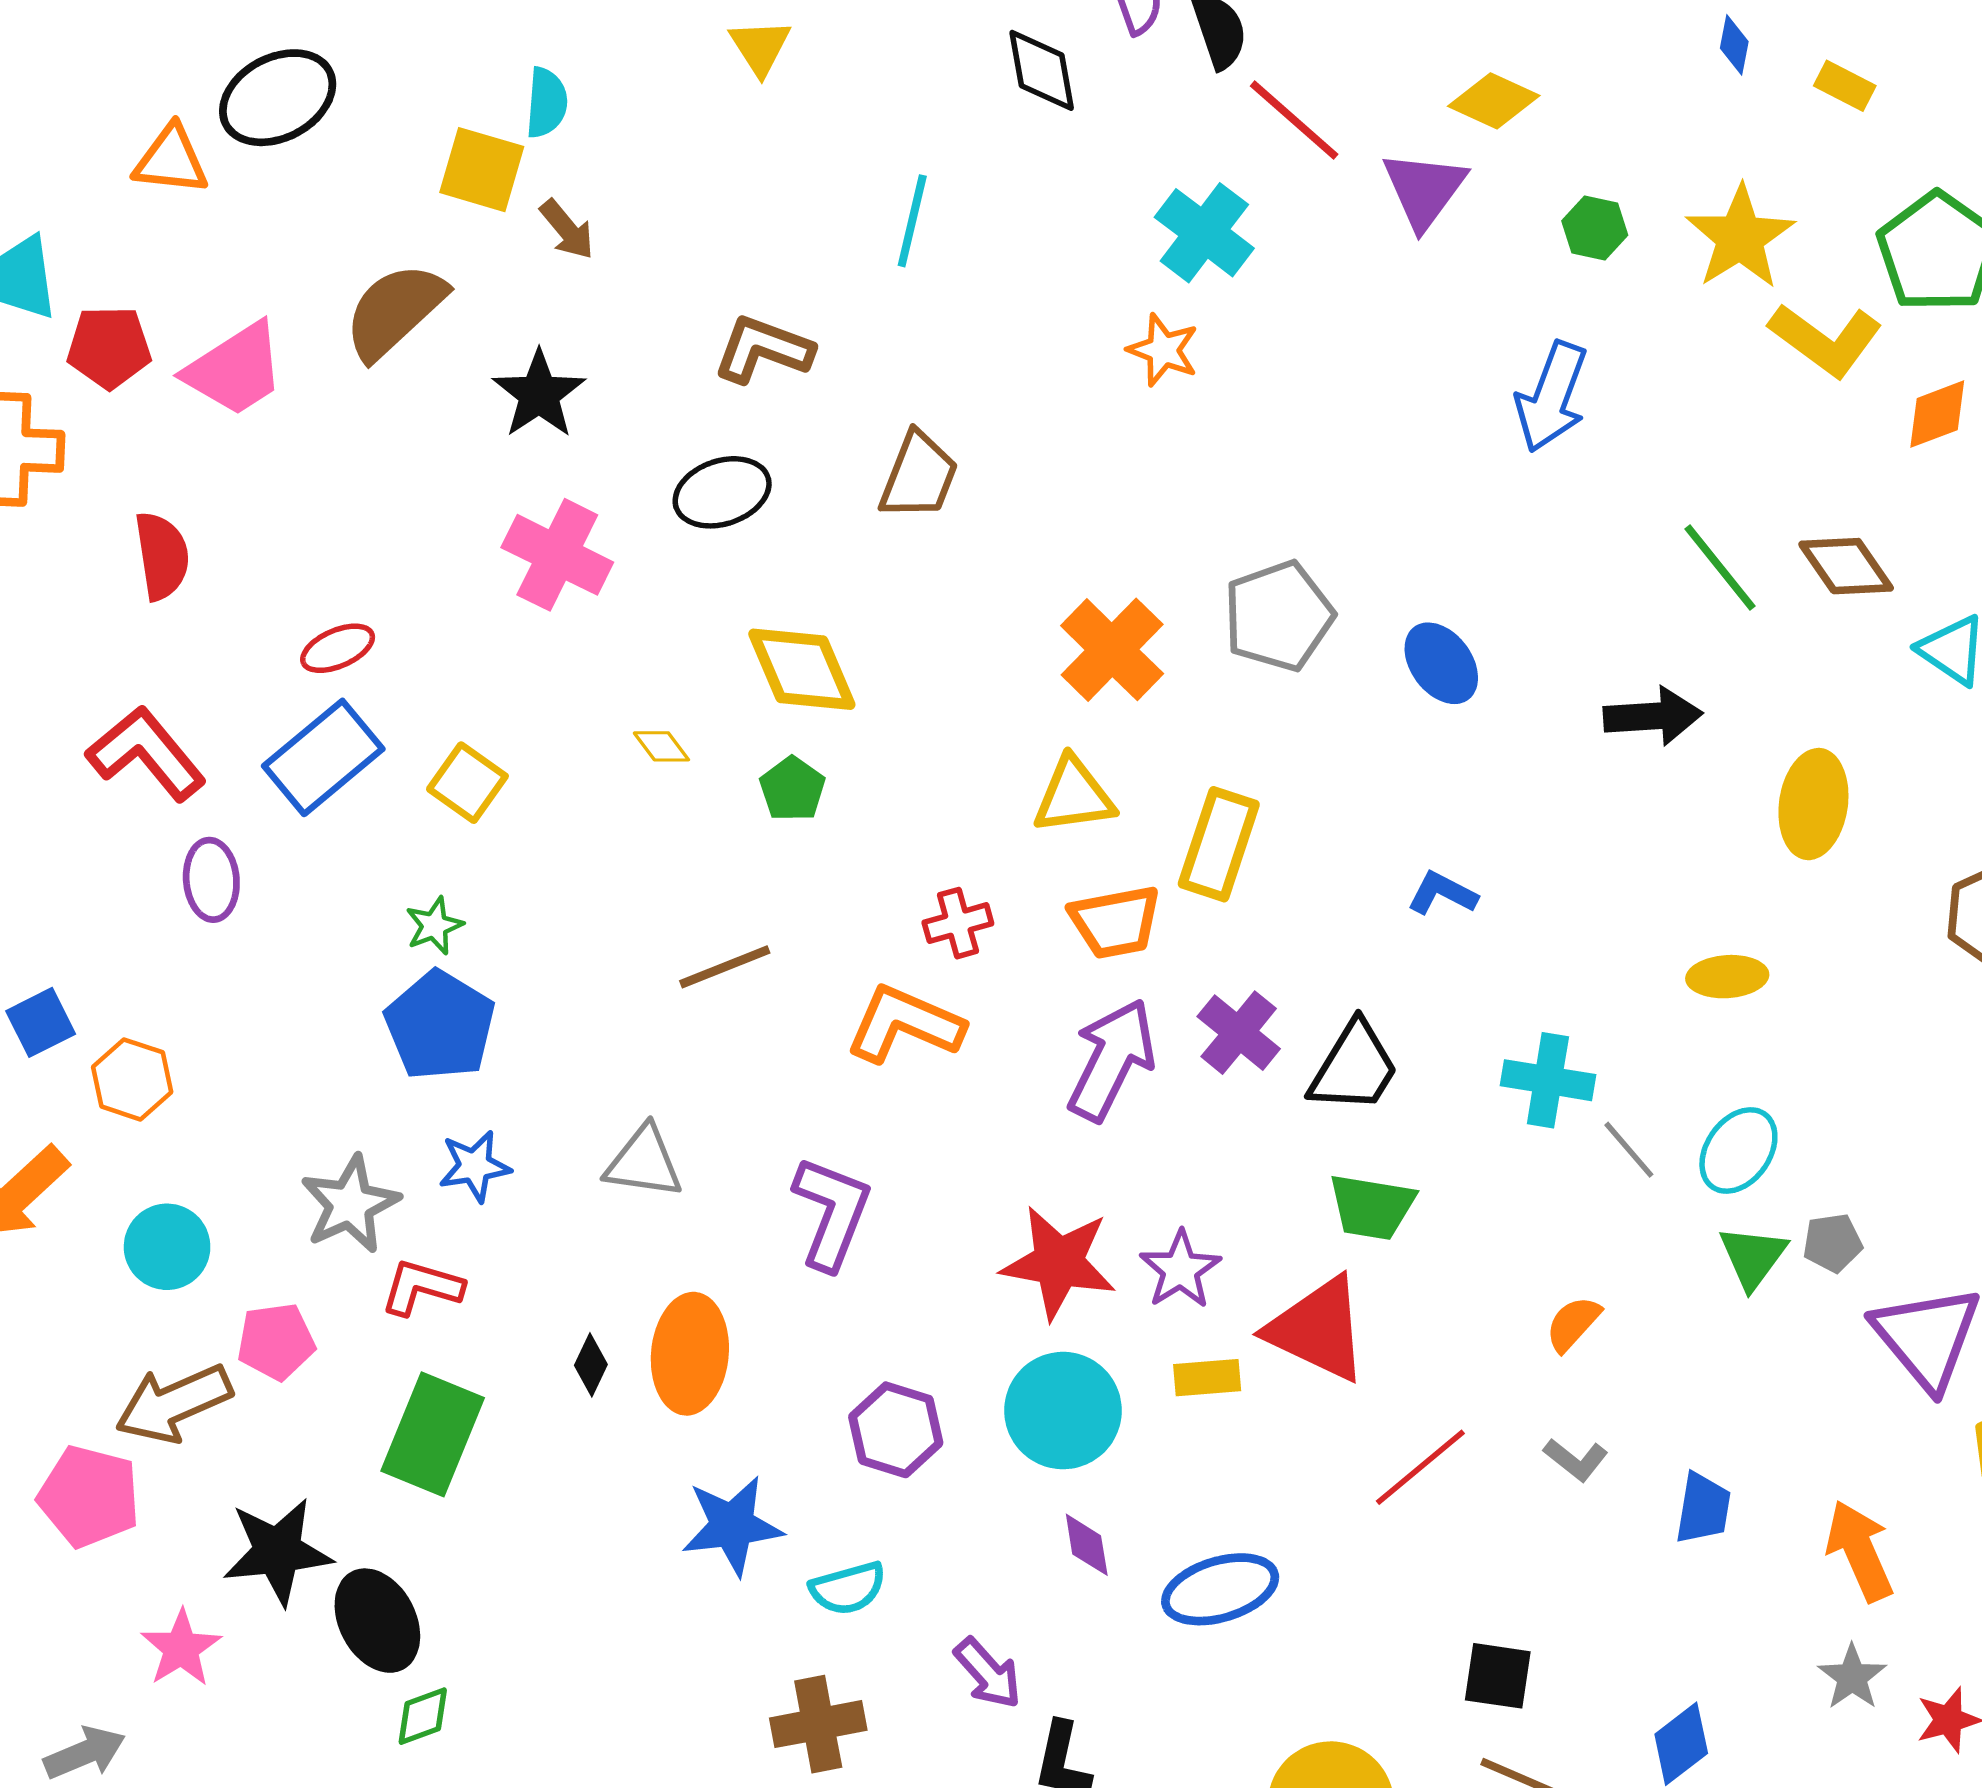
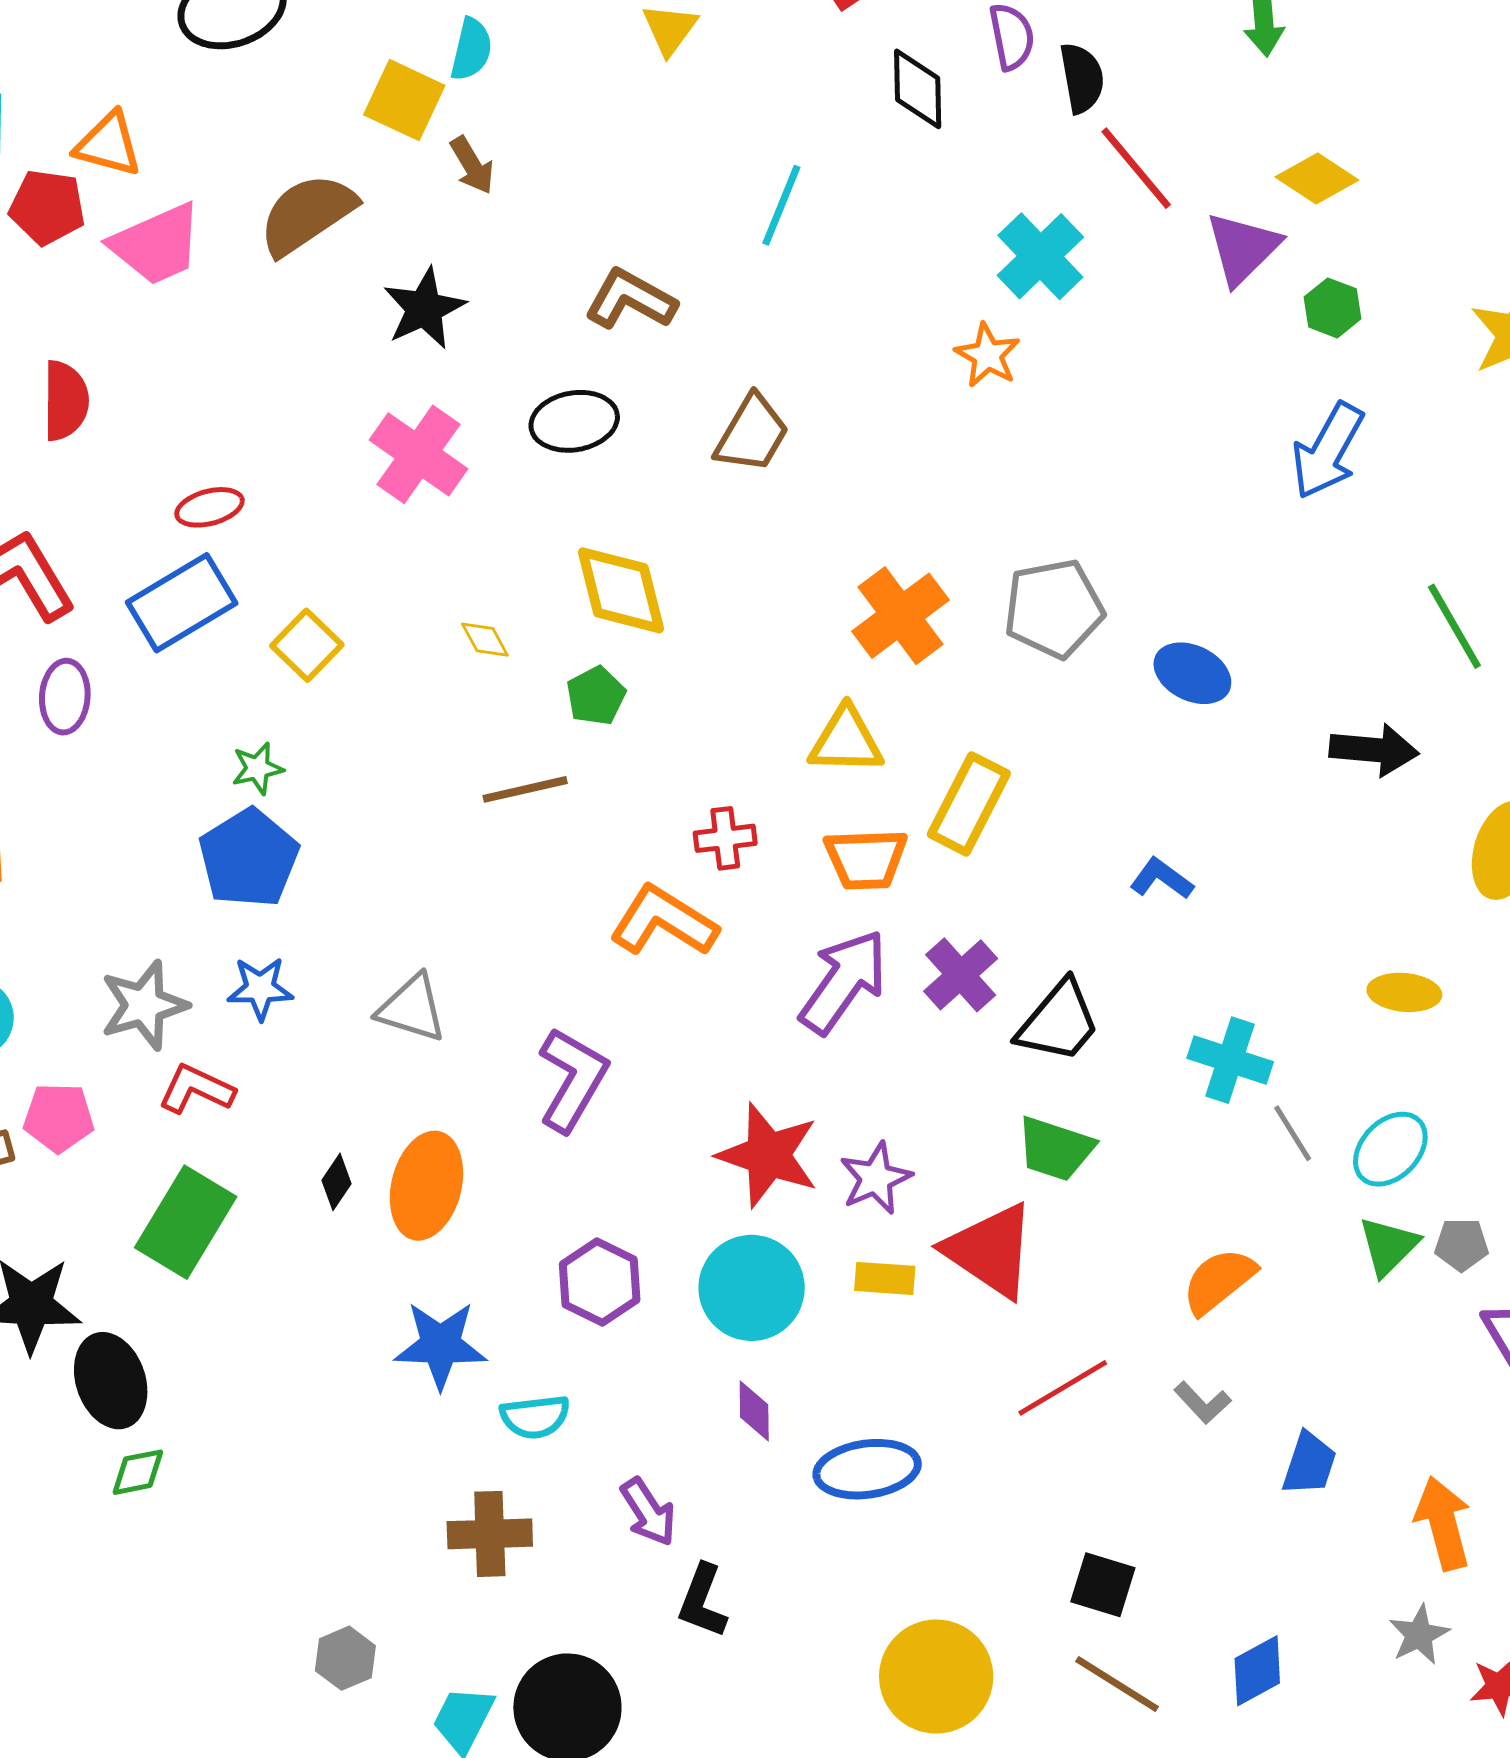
orange triangle: (171, 160) -> (108, 144), moved
green hexagon: (1595, 228) -> (1332, 308), moved
blue ellipse: (1441, 663) -> (1192, 673), turned -36
brown line: (725, 967) -> (525, 789), moved
orange semicircle: (1573, 1324) -> (1219, 1281), size x1.4

